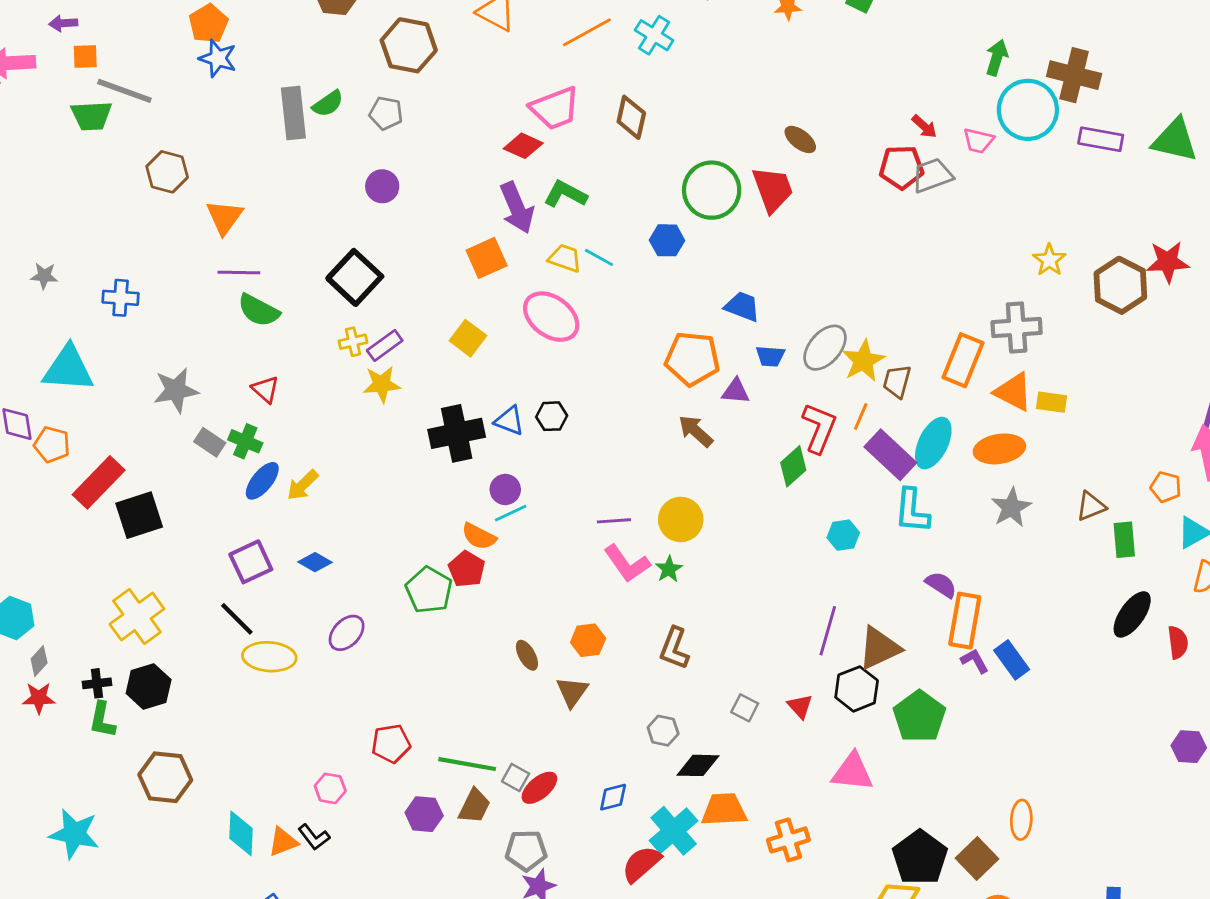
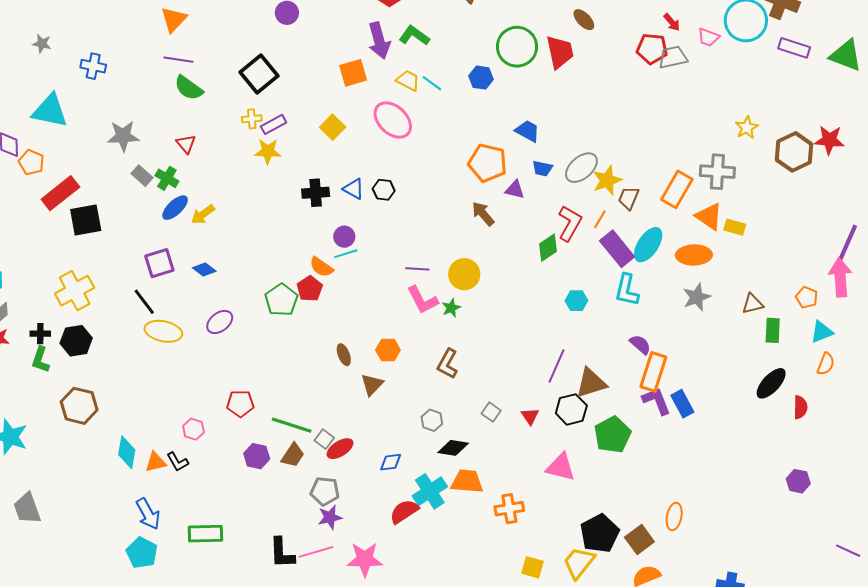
black cross: (457, 433) -> (316, 193), size x0.7
purple L-shape: (975, 661) -> (657, 401), size x1.5

